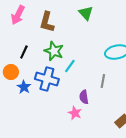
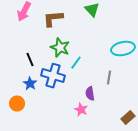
brown L-shape: (47, 22) -> (53, 19), turned 70
black line: (24, 52) -> (30, 60), moved, turned -48
orange circle: (11, 72) -> (17, 104), moved

